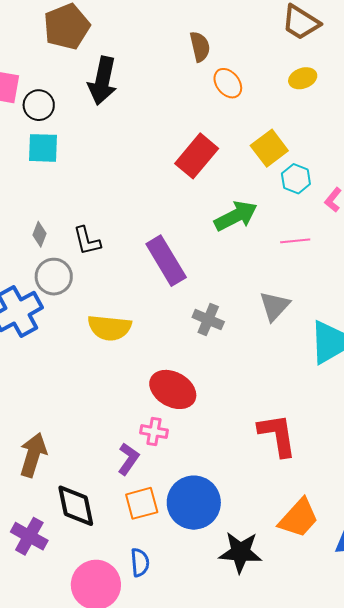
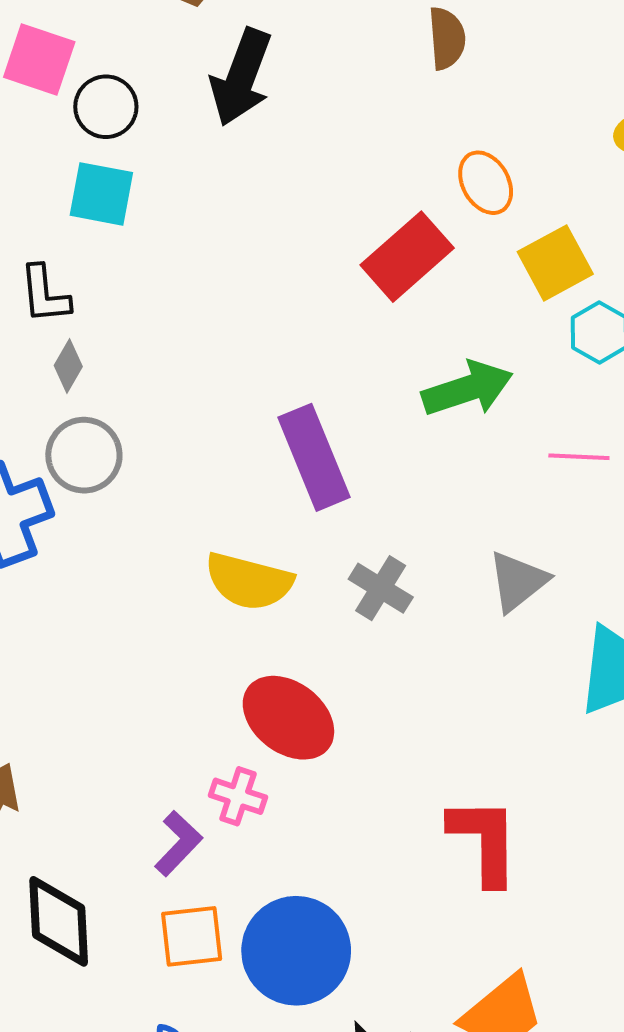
orange ellipse: (228, 83) -> (486, 183), moved
black L-shape: (87, 241) -> (45, 294), moved
yellow semicircle: (109, 328) -> (249, 581), moved

